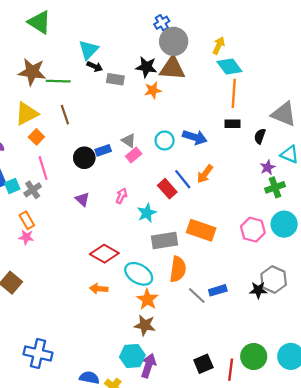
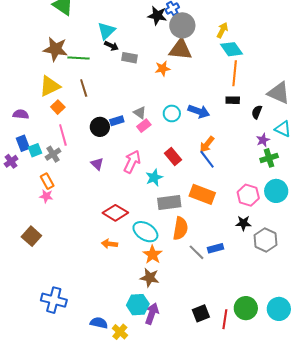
black star: (146, 67) -> (157, 16), moved
blue line: (183, 179) -> (207, 159), moved
pink arrow: (121, 196) -> (132, 162), size x1.6
black star: (258, 290) -> (243, 223), moved

